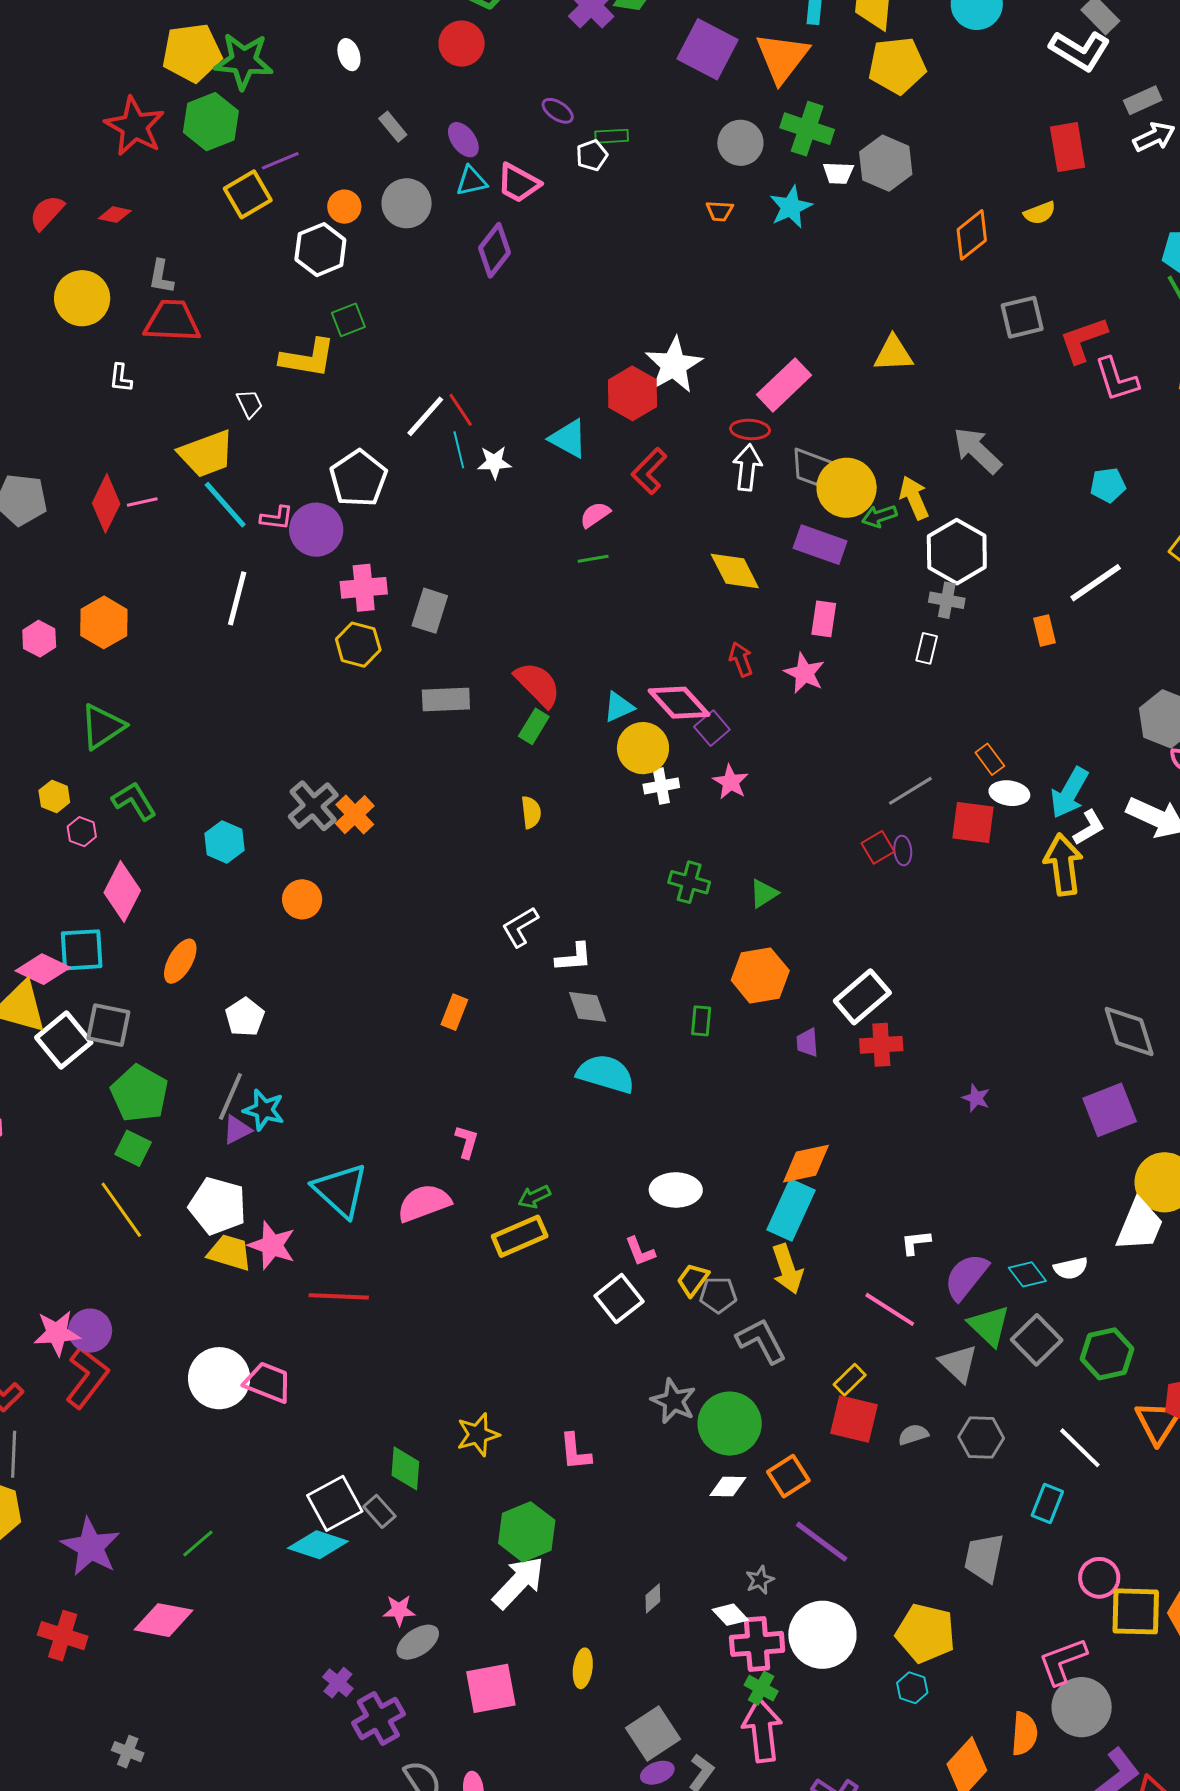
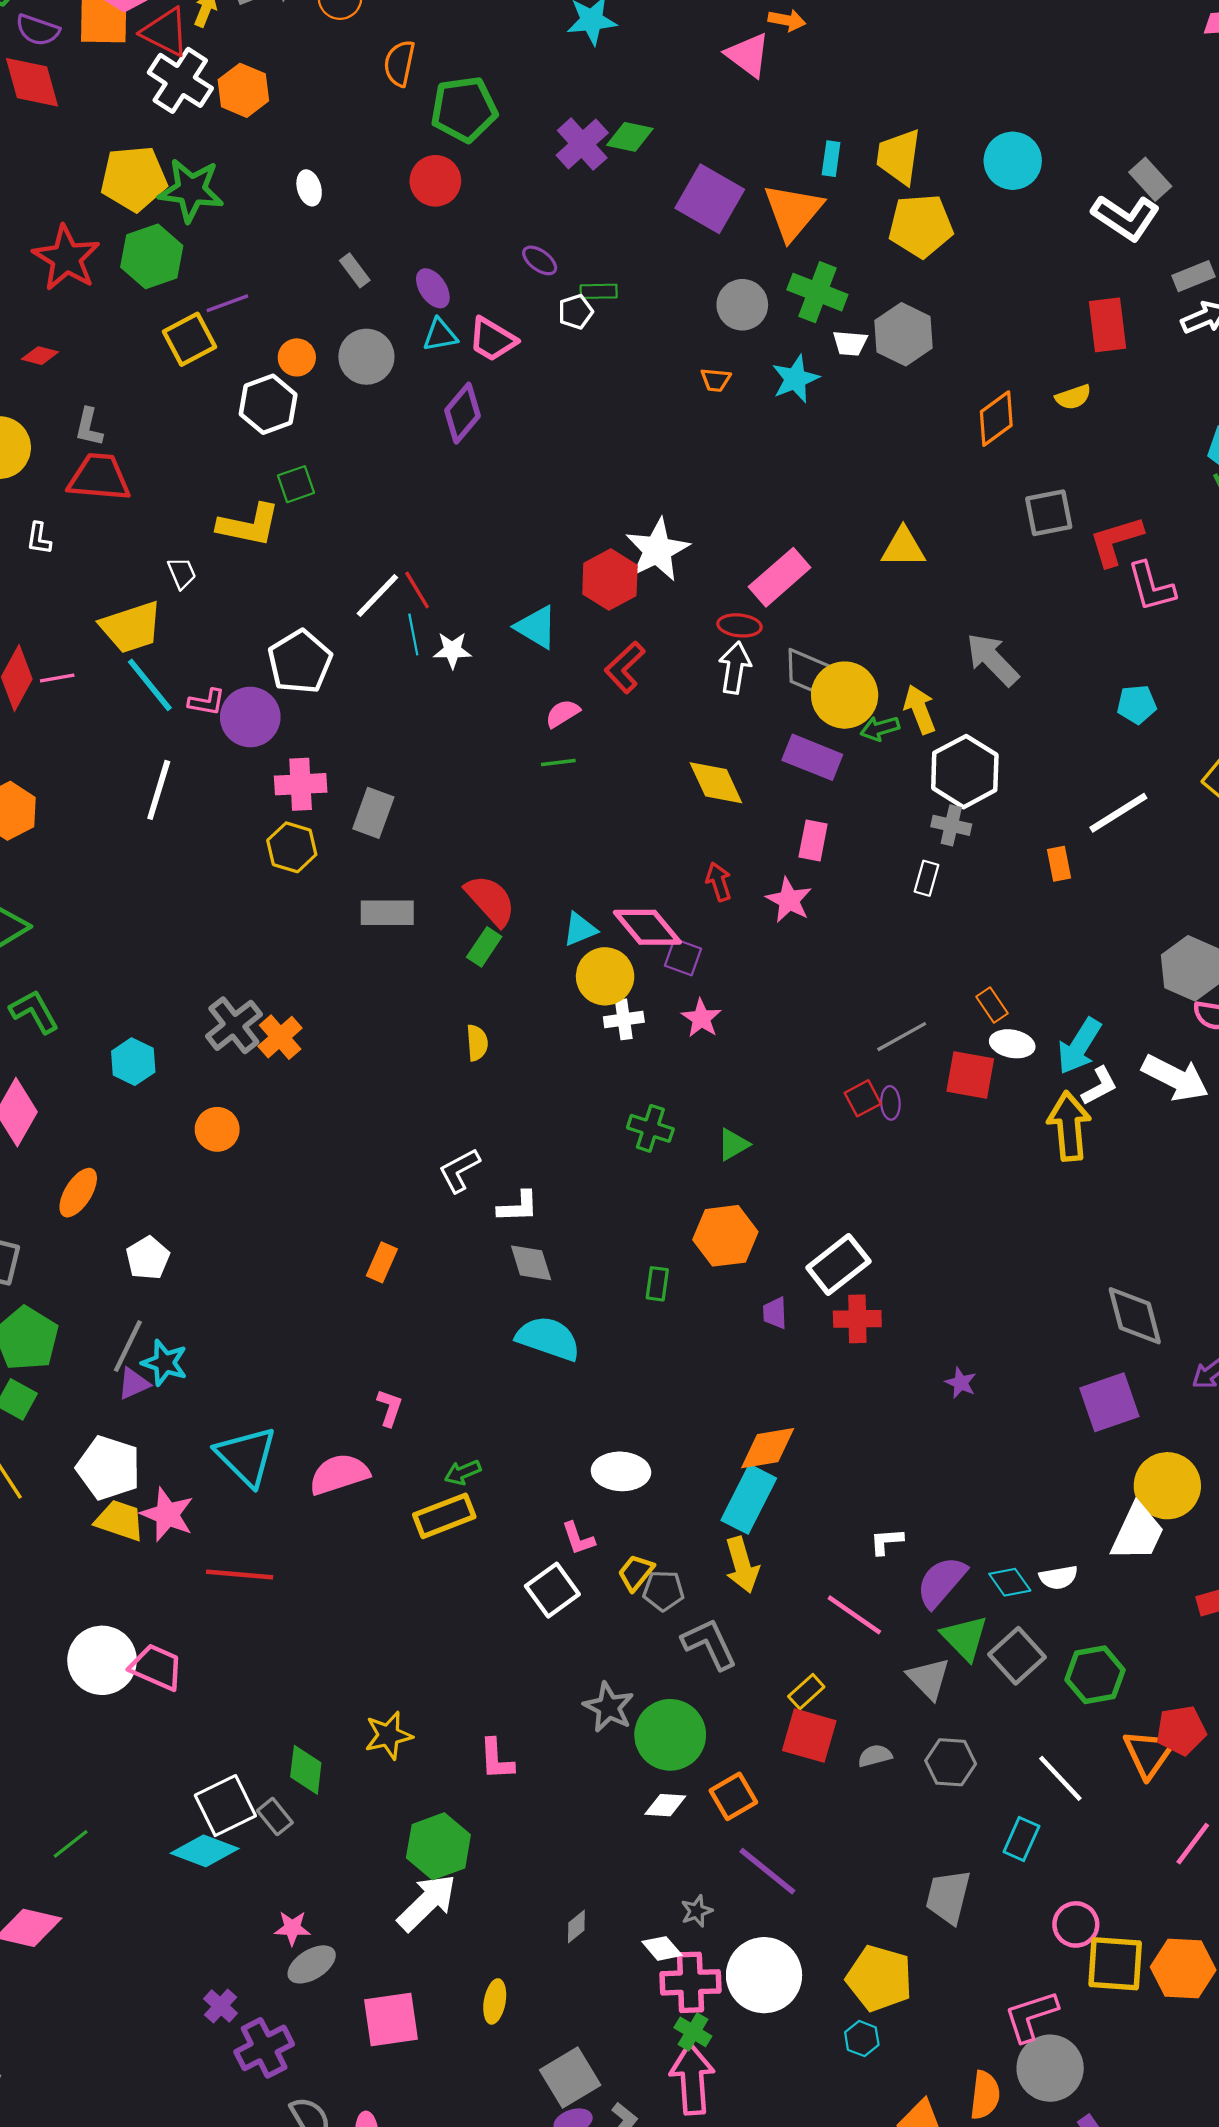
purple square: (712, 728) -> (683, 957), turned -32

